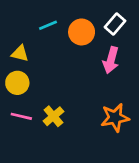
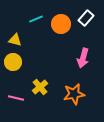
pink arrow: (111, 60) -> (83, 58), moved
pink line: (21, 116) -> (16, 98), moved
orange star: (115, 118) -> (74, 94), moved

